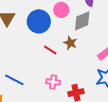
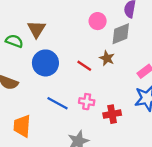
blue circle: (39, 21) -> (45, 63), moved
blue line: (14, 80) -> (58, 103), moved

